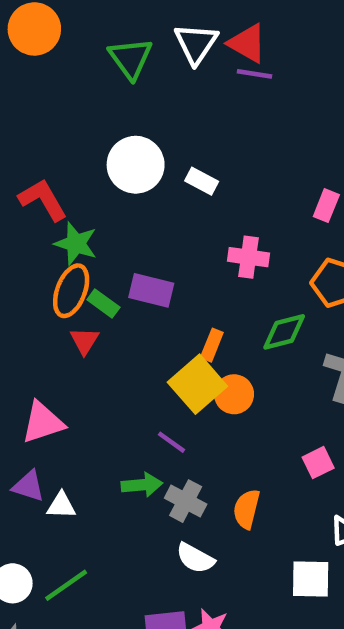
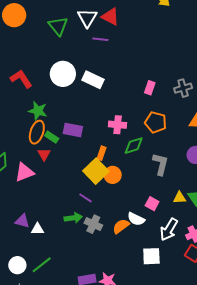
purple line: (254, 74) -> (100, 39), moved
white rectangle: (202, 181) -> (93, 80), size x1.5
red L-shape: (43, 200) -> (21, 79), moved
pink cross: (249, 257) -> (118, 125), moved
pink triangle: (43, 422) -> (24, 172), moved
pink square: (318, 463) -> (152, 204), turned -32
orange semicircle: (246, 509) -> (121, 226), turned 42
white semicircle: (195, 558) -> (136, 219), moved

